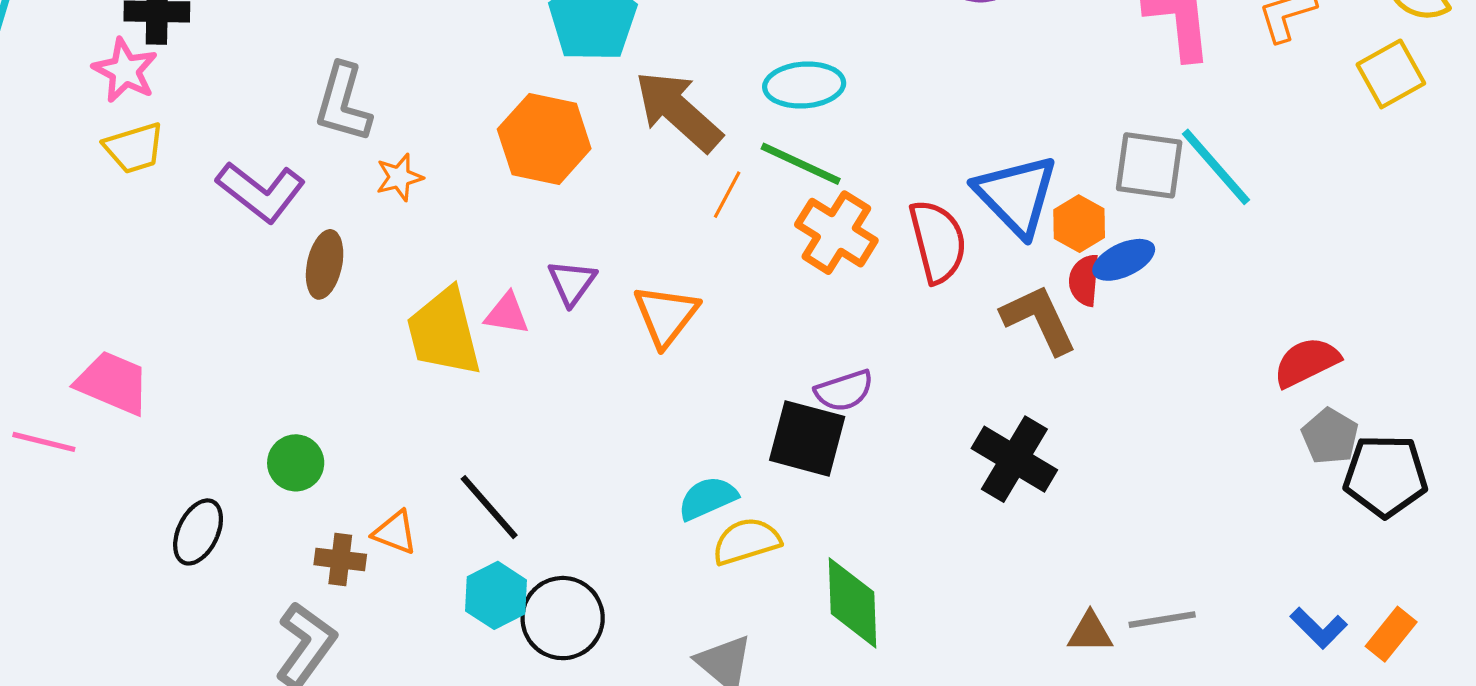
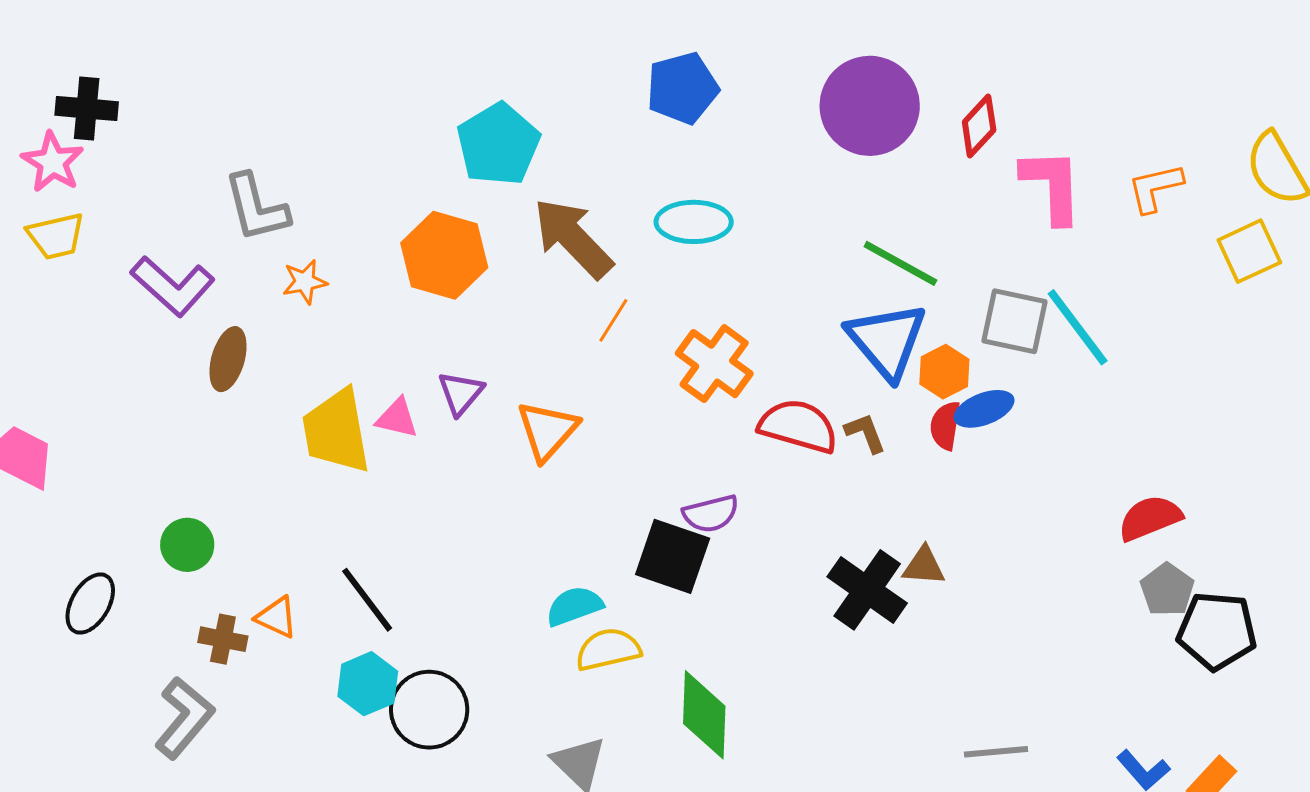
gray L-shape: (343, 103) -> (256, 208), turned -34
green line: (801, 164) -> (900, 263), moved
red semicircle: (938, 241) -> (798, 426), moved, turned -64
brown L-shape: (1039, 319) -> (865, 433), moved, size x0.6
brown triangle: (1090, 632) -> (924, 566), moved

